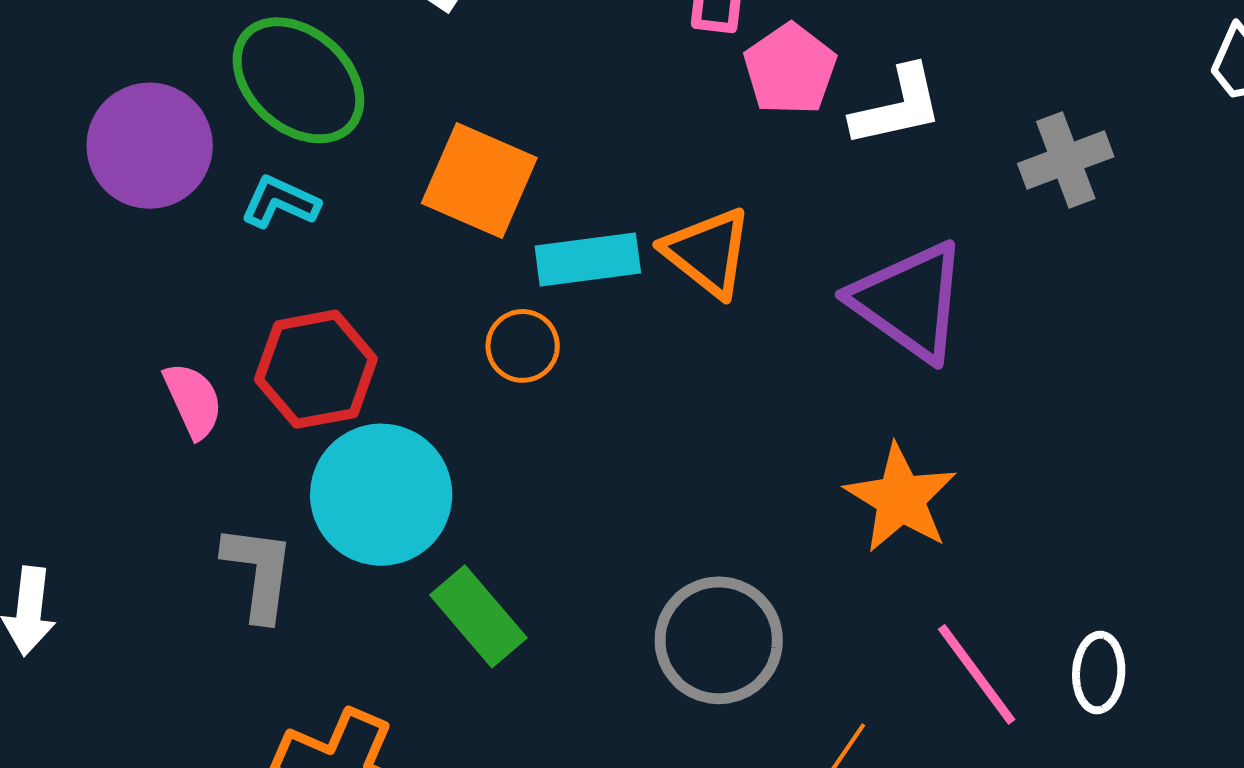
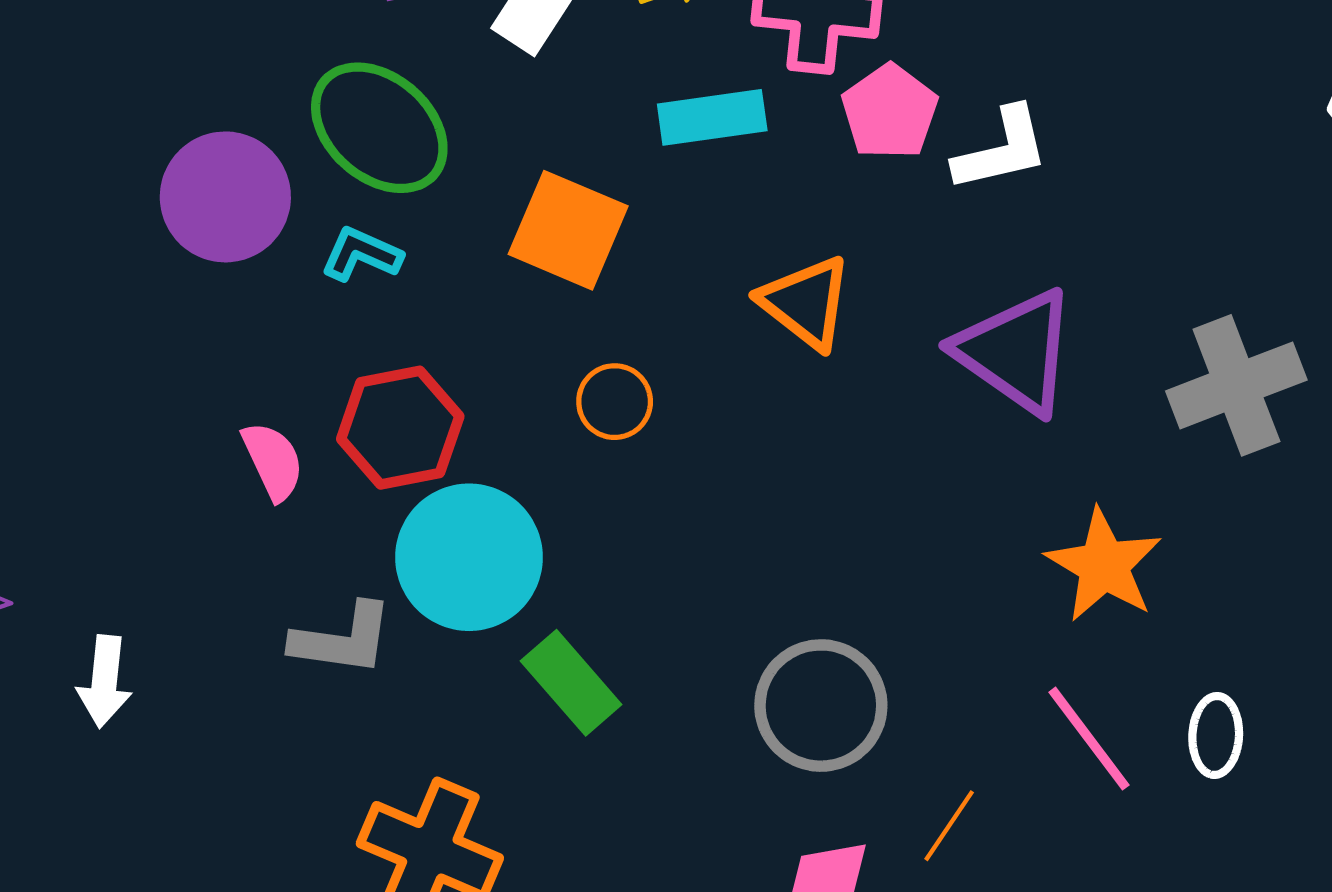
gray cross: (1066, 160) -> (1236, 385), moved, size x1.4
cyan rectangle: (588, 260) -> (712, 117), moved
orange star: (901, 498) -> (1104, 565), moved
gray L-shape: (259, 572) -> (342, 639), turned 91

